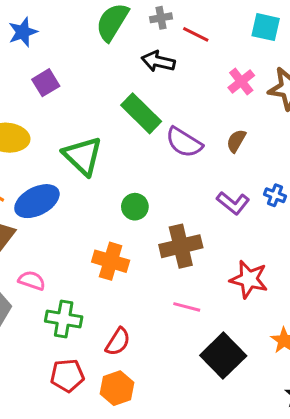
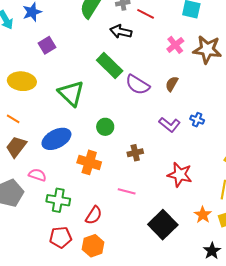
blue ellipse: (37, 201) -> (56, 139), moved
brown cross: (181, 246) -> (135, 153), size x0.6
pink line: (187, 307) -> (127, 191), moved

